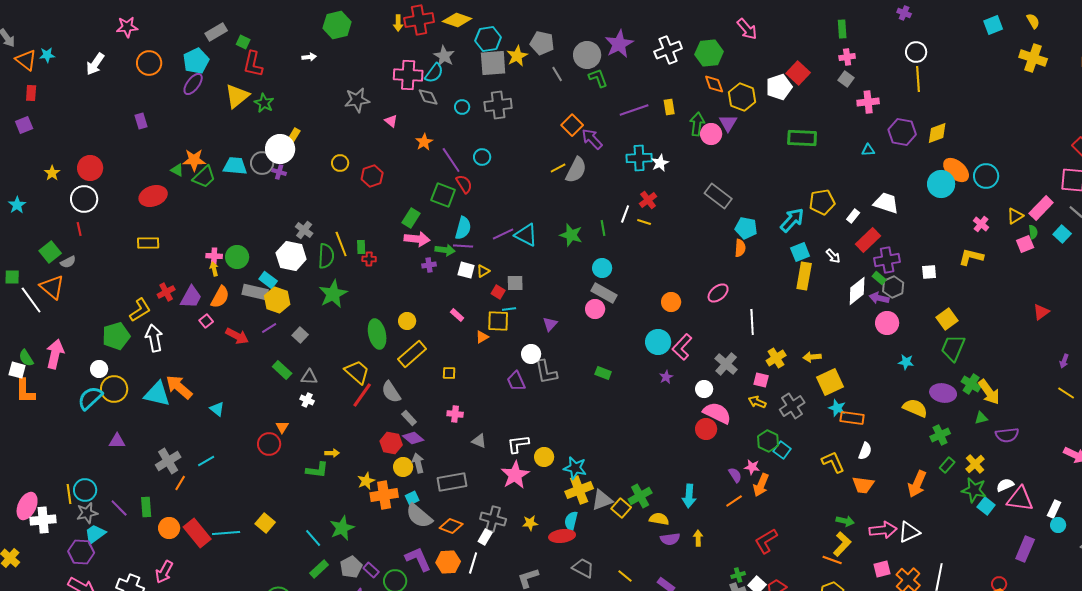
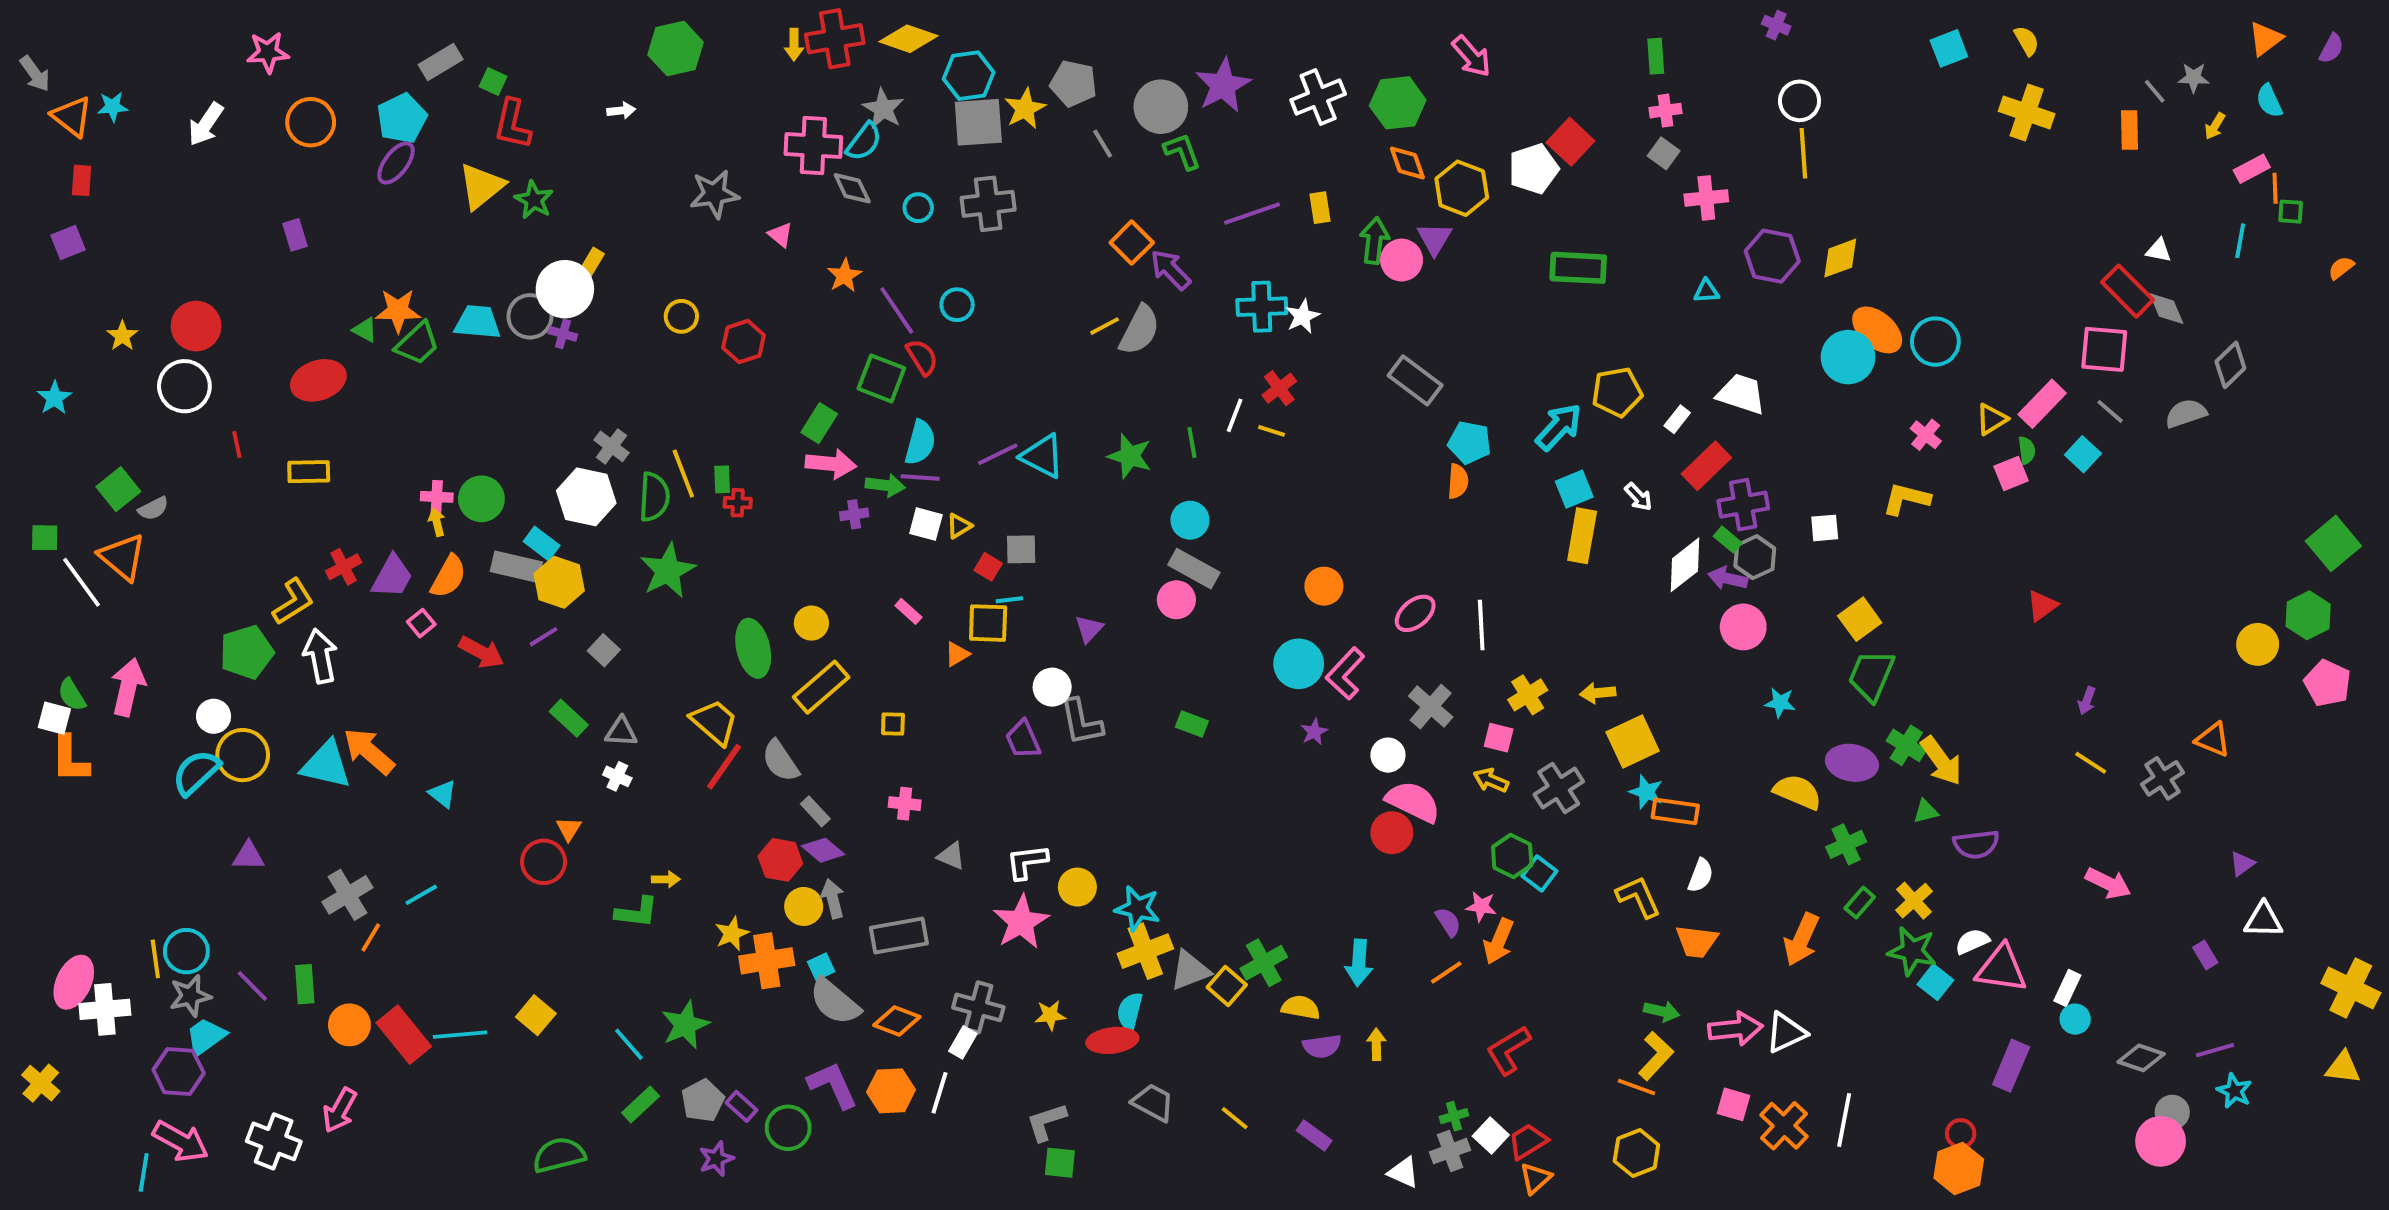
red line: (79, 229) -> (237, 444), moved
pink ellipse: (718, 293) -> (1415, 613), moved
pink square: (882, 569) -> (1733, 1104), turned 30

